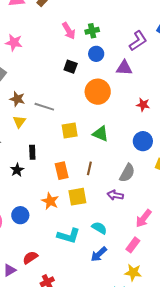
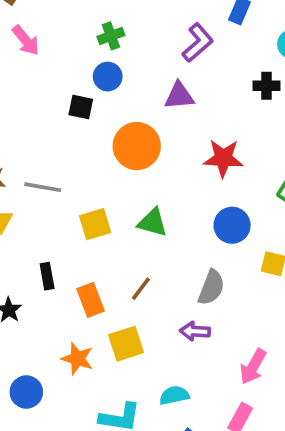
pink arrow: (69, 31) -> (26, 40), moved
blue circle: (96, 54) -> (108, 77), moved
red star: (143, 105) -> (223, 158), size x1.5
black rectangle: (32, 152) -> (47, 276), moved
brown line: (89, 168) -> (141, 289), turned 32
cyan semicircle: (99, 228) -> (174, 395), turned -35

